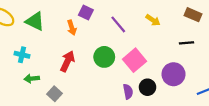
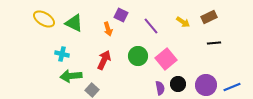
brown rectangle: (193, 15) -> (209, 17), moved, turned -49
purple circle: (173, 74) -> (206, 85), moved
green arrow: (32, 79) -> (71, 76), size x1.5

